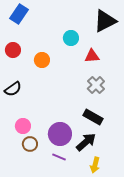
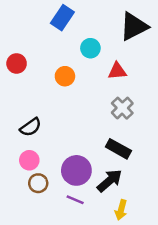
blue rectangle: (19, 14) -> (62, 18), moved
orange circle: (42, 60) -> (65, 76), moved
black semicircle: (13, 89) -> (31, 127), moved

